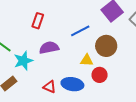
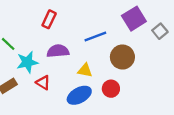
yellow triangle: (87, 60) -> (85, 70), moved
blue ellipse: (72, 84) -> (79, 95), turned -45
red triangle: (50, 87) -> (43, 83), moved

